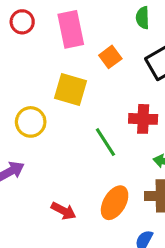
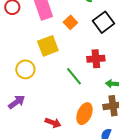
yellow square: (70, 89) -> (48, 46), turned -30

